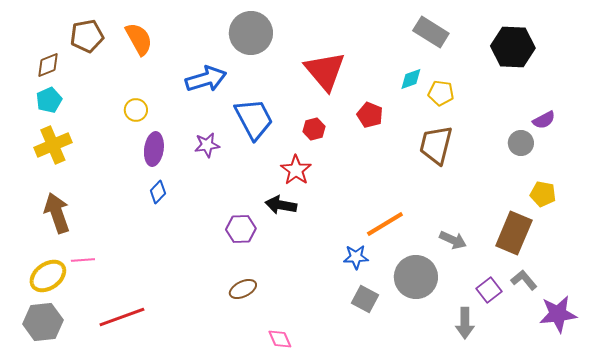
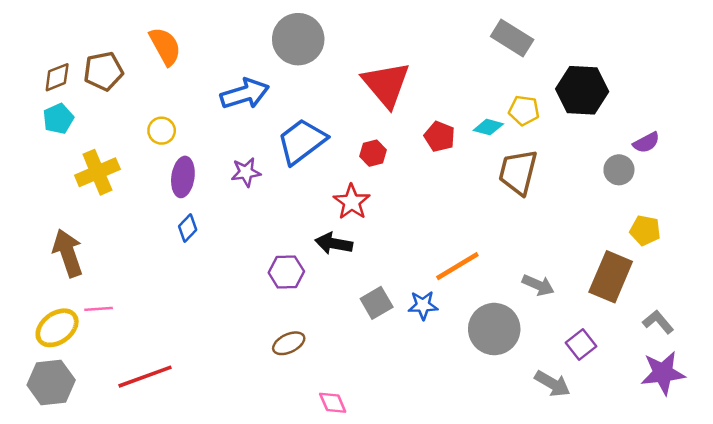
brown pentagon: (87, 36) -> (103, 71), moved
black hexagon: (513, 47) -> (582, 90), moved
cyan diamond: (411, 79) -> (488, 127), moved, turned 35
blue trapezoid: (254, 119) -> (302, 141), turned -99
yellow cross: (53, 145) -> (97, 172), moved
gray L-shape: (524, 280) -> (658, 322), moved
gray square: (365, 299) -> (377, 303), moved, turned 32
gray arrow: (465, 323) -> (552, 384), turned -60

